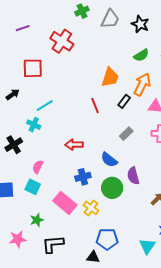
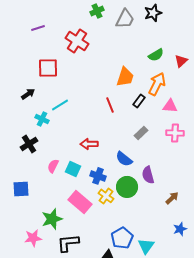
black star: (140, 24) -> (153, 13), moved, turned 30
cyan cross: (34, 125) -> (42, 119), moved
blue cross: (83, 177) -> (98, 176), turned 35
cyan square: (33, 187) -> (73, 169), moved
yellow cross: (91, 208) -> (106, 196), moved
green star: (37, 220) -> (52, 219), size x1.5
blue pentagon: (107, 239) -> (122, 238), turned -30
cyan triangle: (147, 246) -> (146, 246), moved

